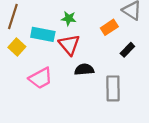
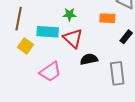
orange rectangle: (109, 27) -> (107, 18), turned 42

